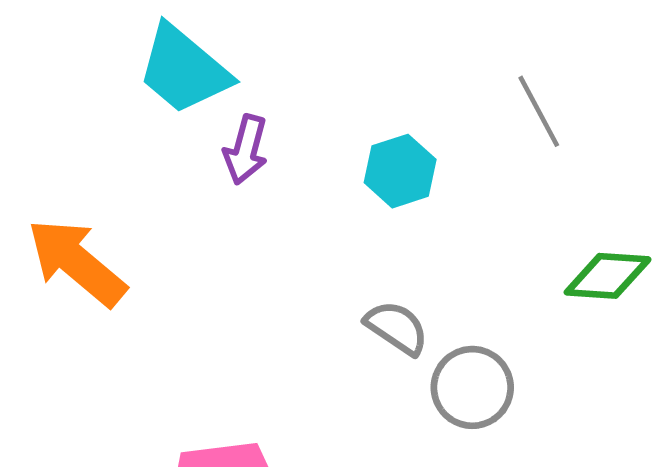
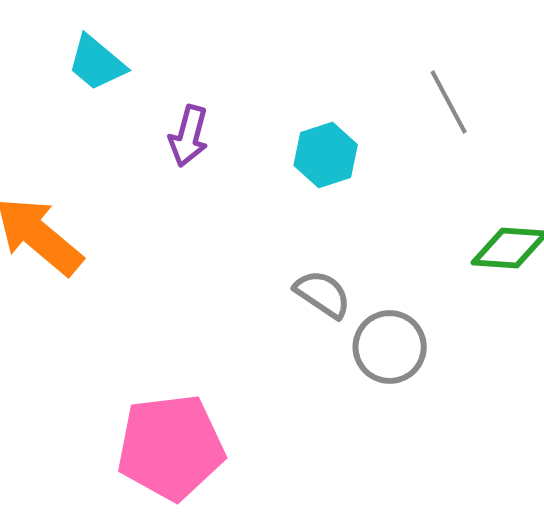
cyan trapezoid: (184, 70) -> (97, 63), moved, size x0.7

